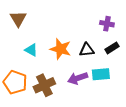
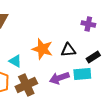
black rectangle: (112, 48) -> (93, 57), moved
cyan triangle: (31, 50) -> (15, 61), moved

